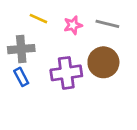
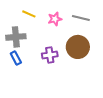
purple cross: (66, 73) -> (50, 55), size x0.7

